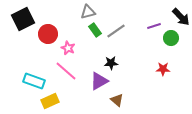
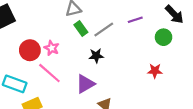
purple line: (154, 26) -> (135, 20), moved
red circle: (48, 34) -> (30, 50), moved
black star: (111, 63) -> (96, 56), moved

